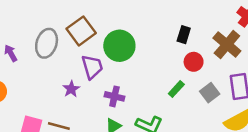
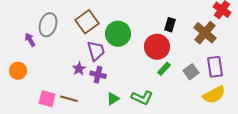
gray ellipse: (47, 43) -> (48, 25), moved
red circle: (194, 62) -> (157, 47), moved, size x1.6
purple cross: (114, 96) -> (98, 75), moved

